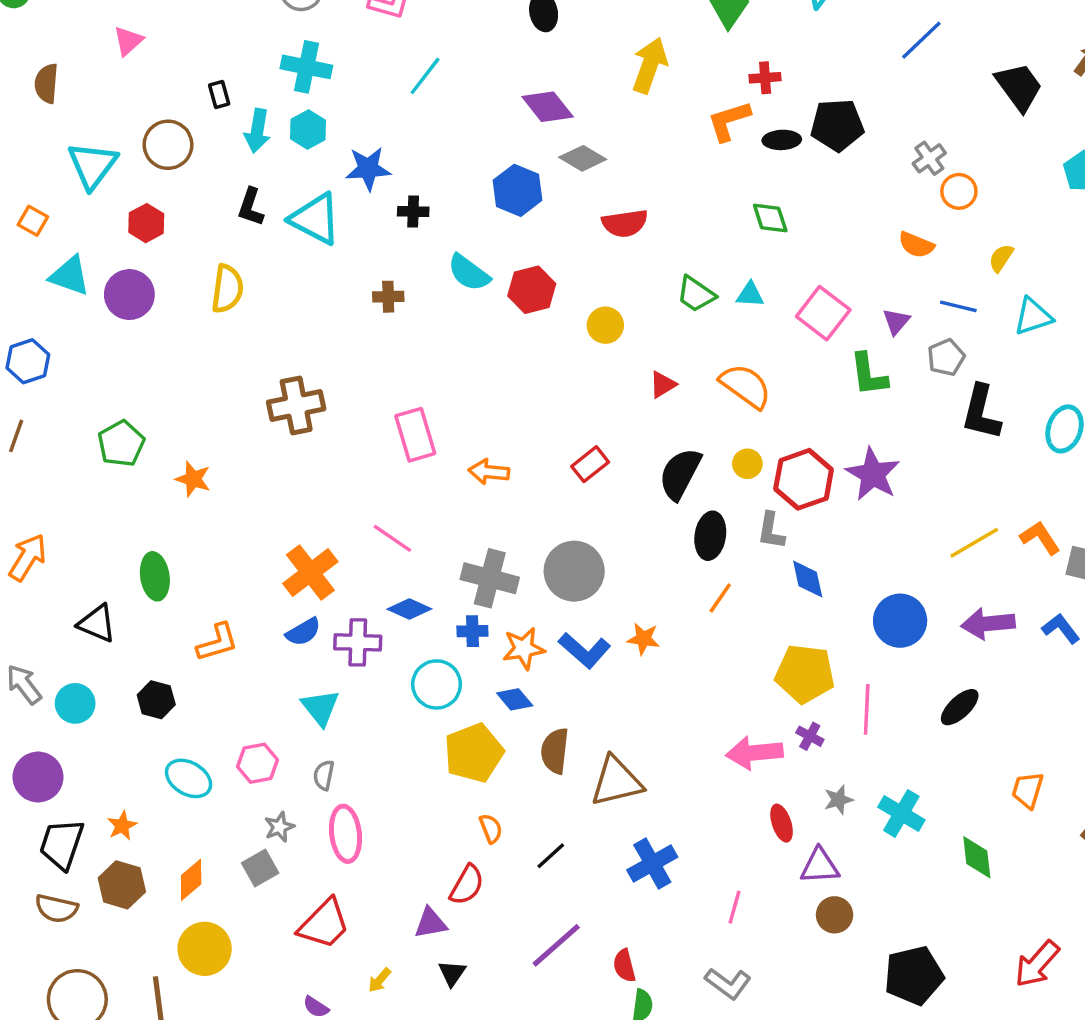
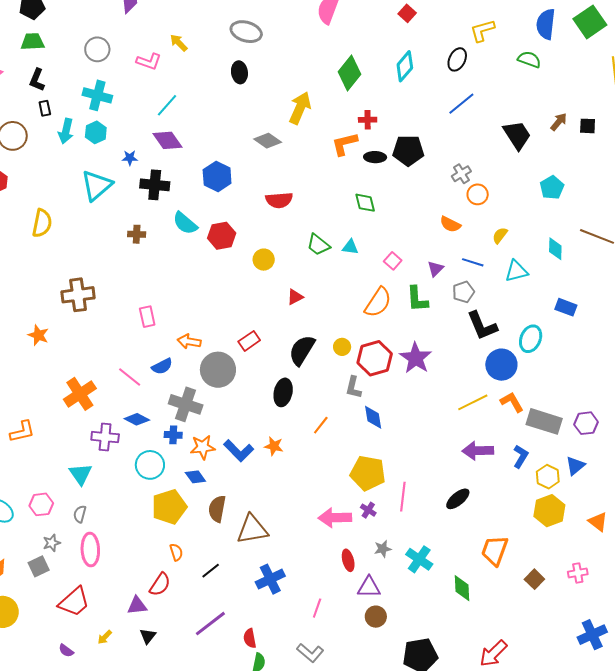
purple diamond: (548, 107) -> (168, 140), moved
gray diamond: (583, 158) -> (268, 141), moved
blue star: (368, 169) -> (130, 158), size x0.6
black L-shape: (251, 207) -> (37, 80), moved
black cross: (413, 211) -> (155, 185), size x1.6
cyan triangle: (315, 219) -> (97, 185), turned 48
pink square: (823, 313) -> (393, 261), size x0.6
orange semicircle: (745, 386) -> (378, 302), moved, turned 84
black L-shape: (981, 412) -> (482, 326), turned -40
pink rectangle: (415, 435) -> (147, 317), size x0.7
orange star: (193, 479) -> (38, 335), moved
black ellipse: (710, 536) -> (283, 392), moved
gray circle: (574, 571) -> (218, 370), moved
blue circle: (900, 621) -> (501, 365), moved
blue L-shape: (1061, 629) -> (521, 456), turned 65
blue semicircle: (303, 632) -> (162, 366), moved
orange trapezoid: (1028, 790) -> (495, 550), size x1.4

